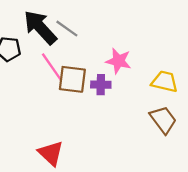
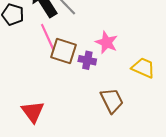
brown trapezoid: (163, 120) -> (112, 101), moved

